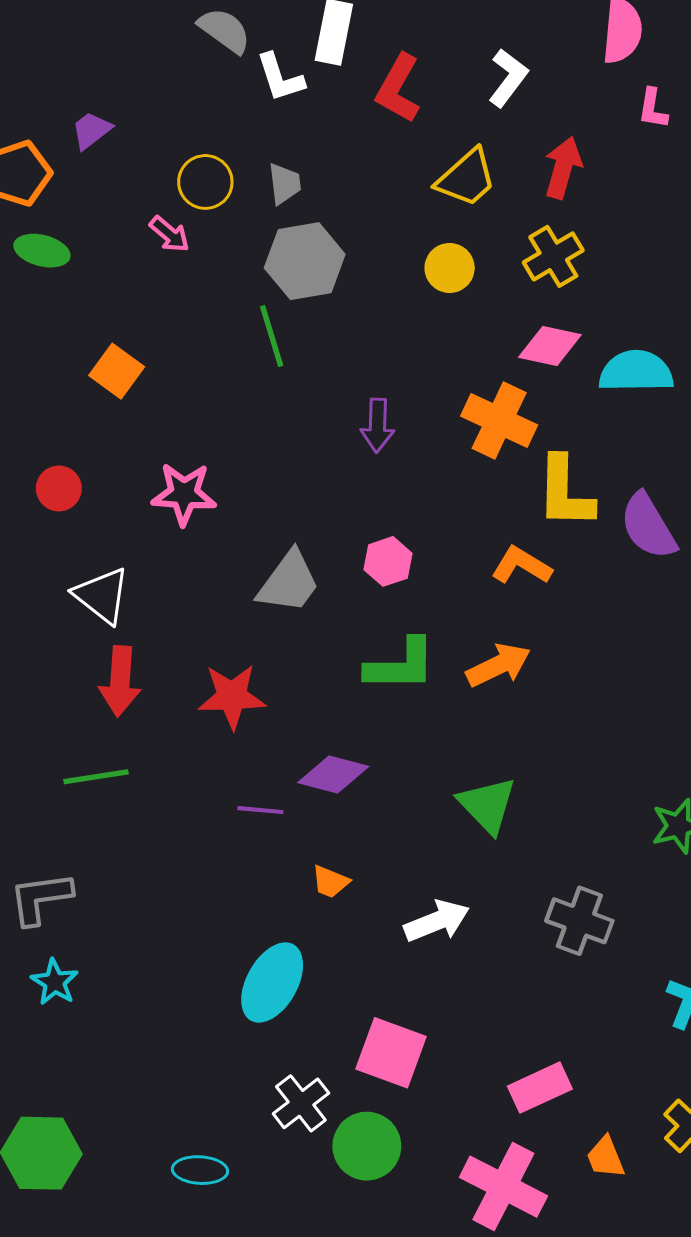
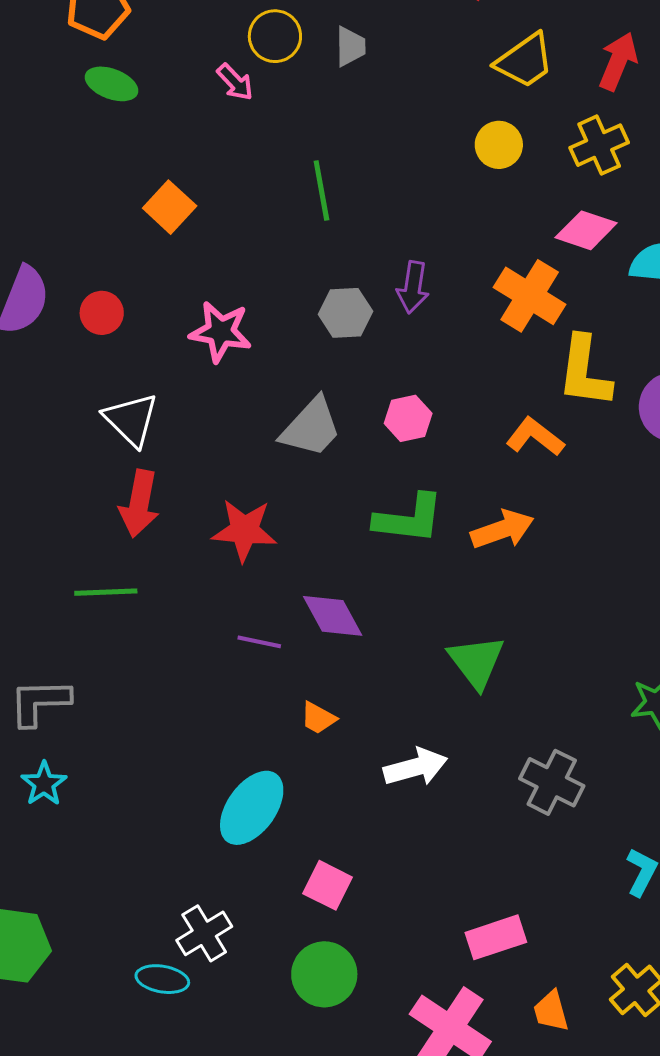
gray hexagon: (305, 261) -> (346, 313), moved, size x0.7
purple diamond: (333, 774) -> (333, 616), turned 40
pink square: (391, 1053) -> (328, 885), moved, size x0.7
white cross: (301, 1103) -> (204, 933), moved

